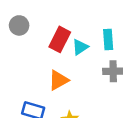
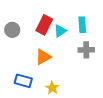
gray circle: (19, 25) -> (12, 30), moved

